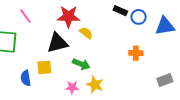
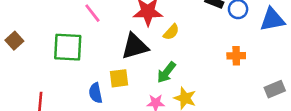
yellow semicircle: (86, 33) -> (171, 32), turned 96
green arrow: (81, 64) -> (166, 72), turned 108

